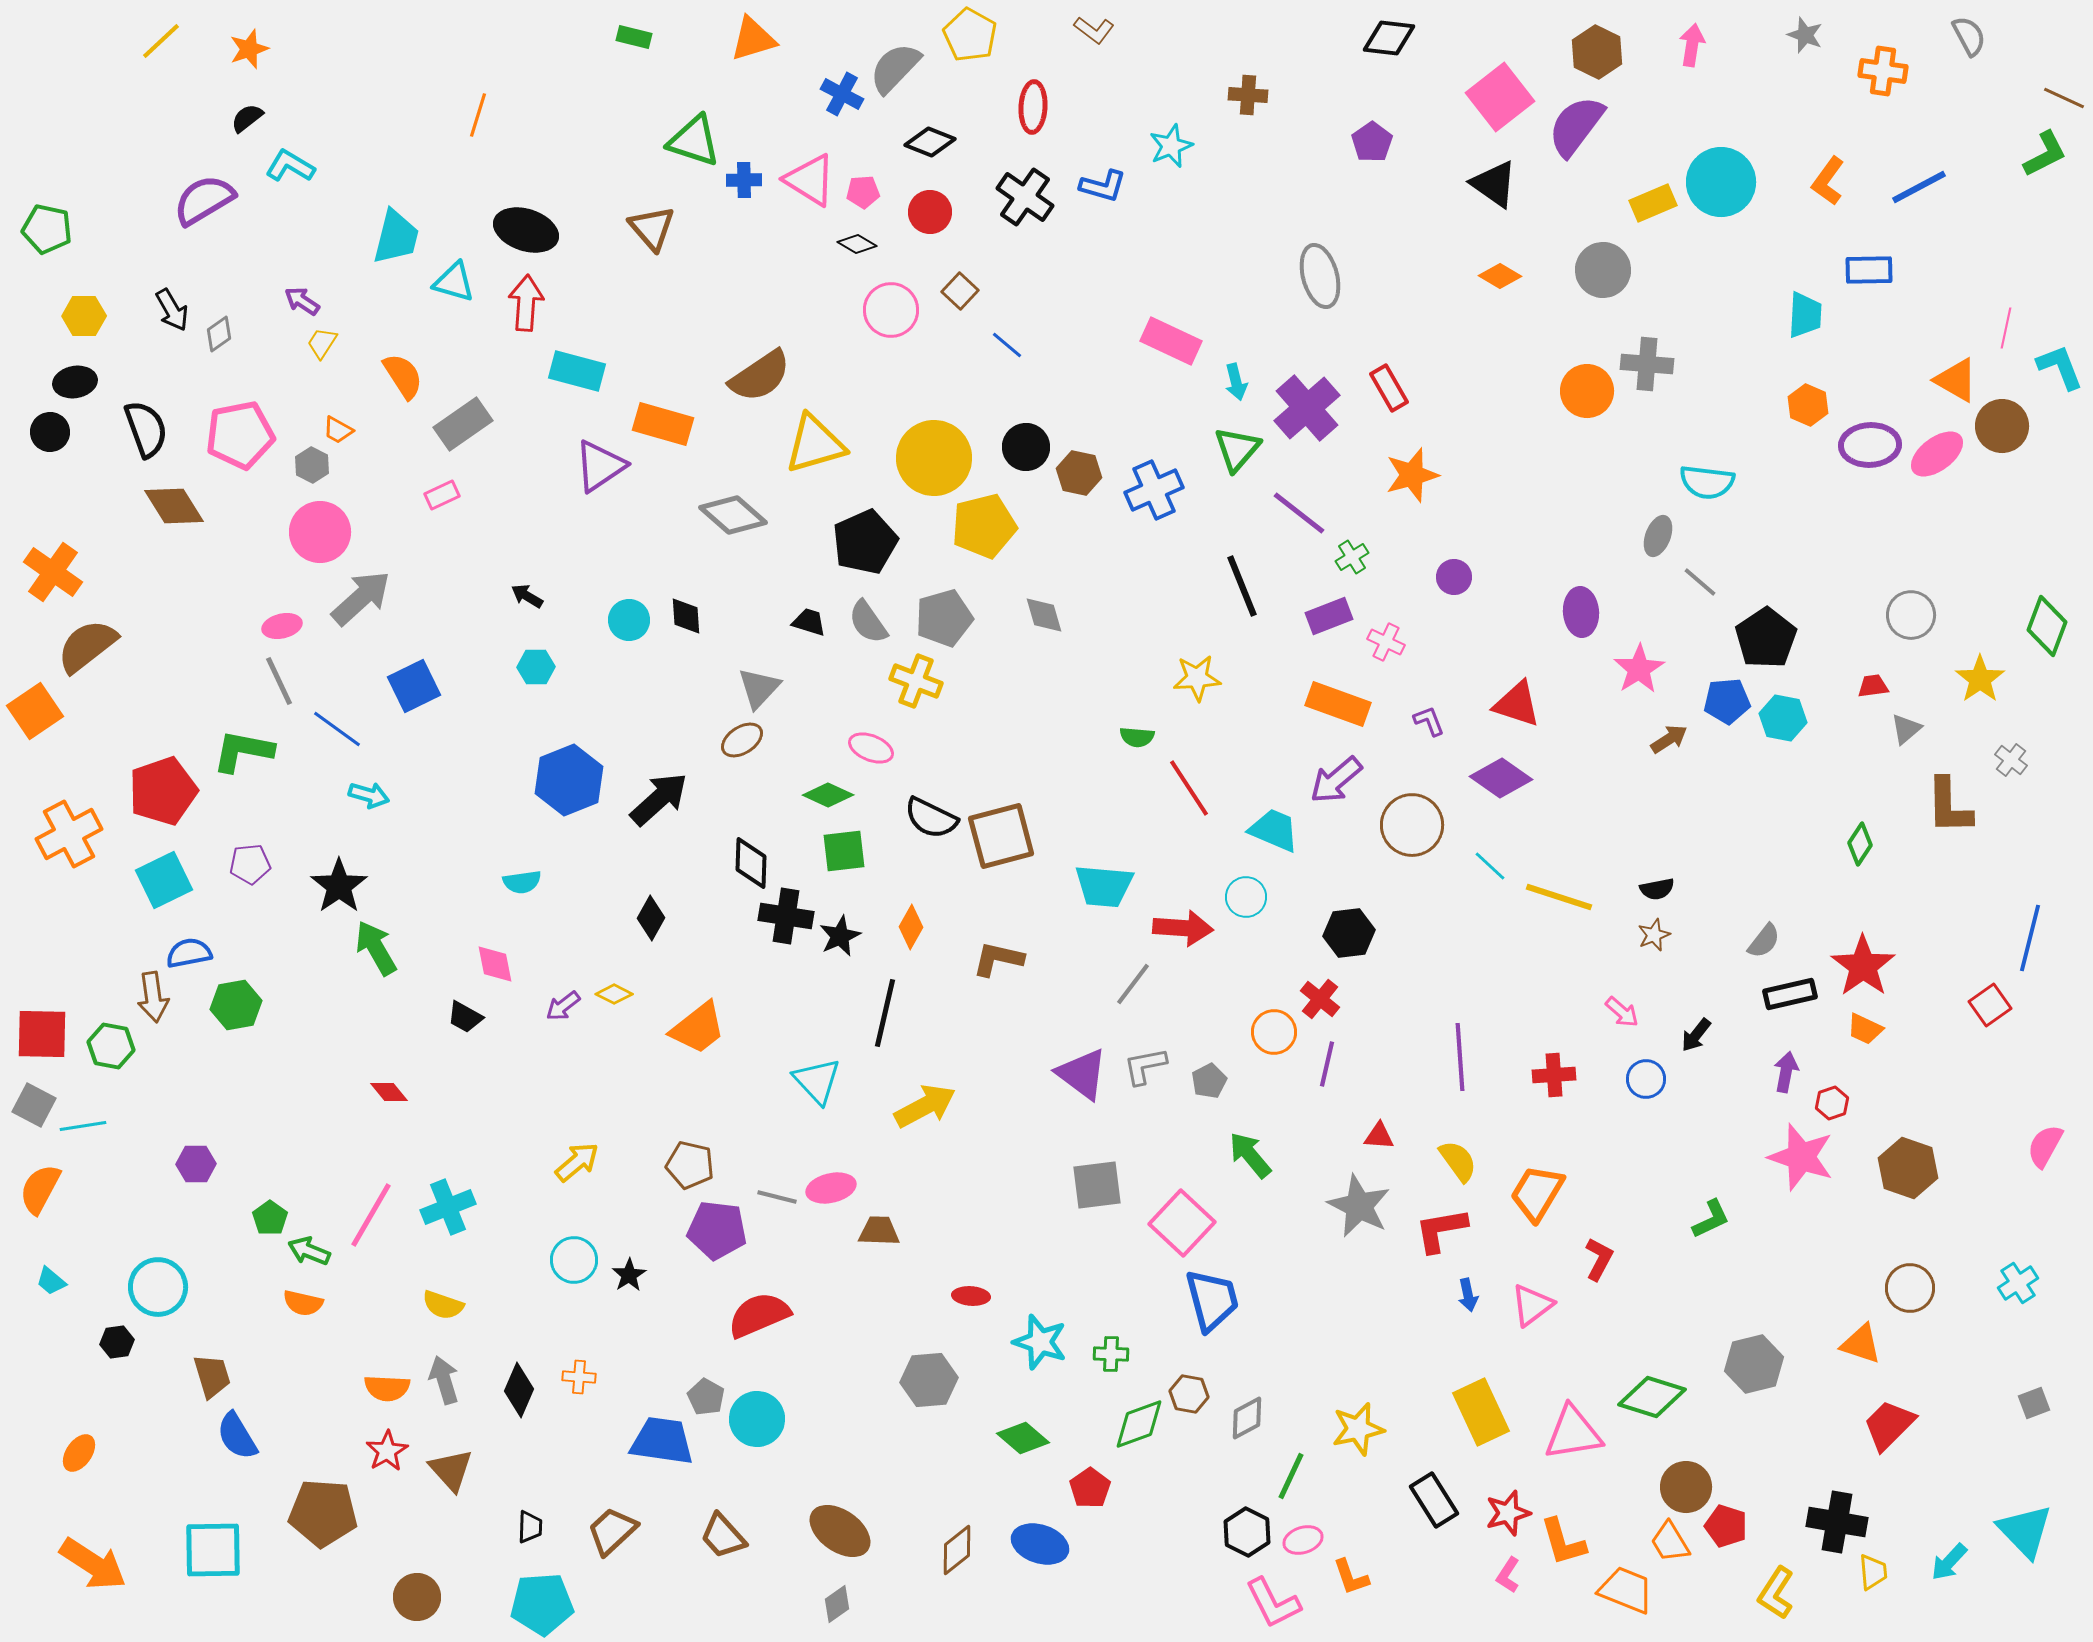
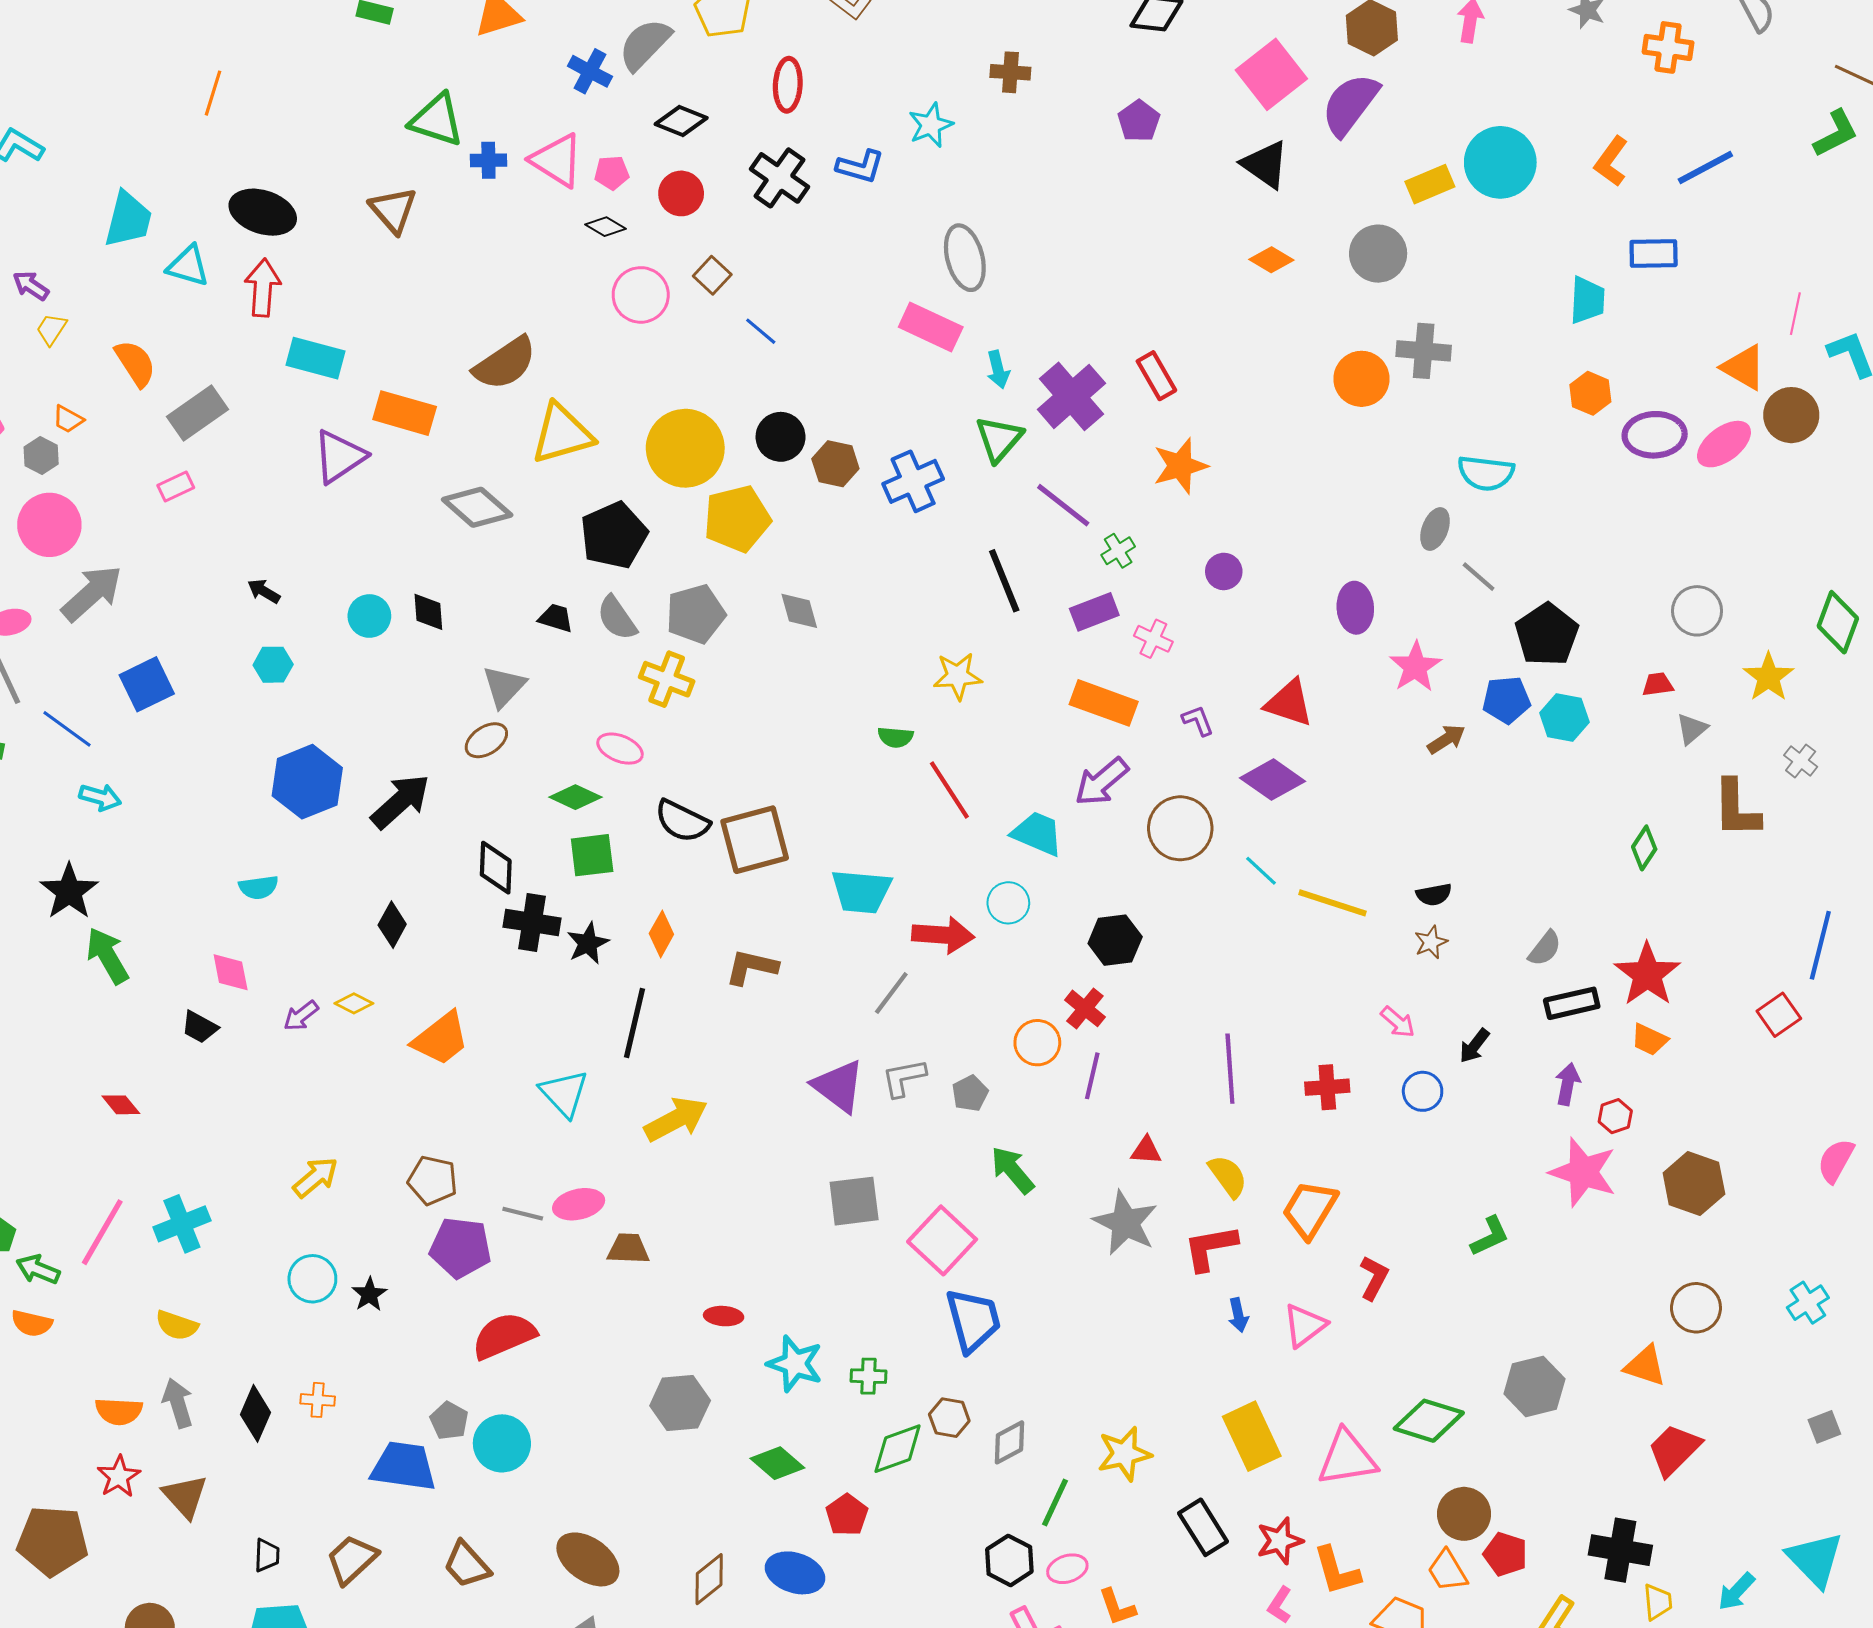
gray ellipse: (1320, 276) -> (965, 258), moved

